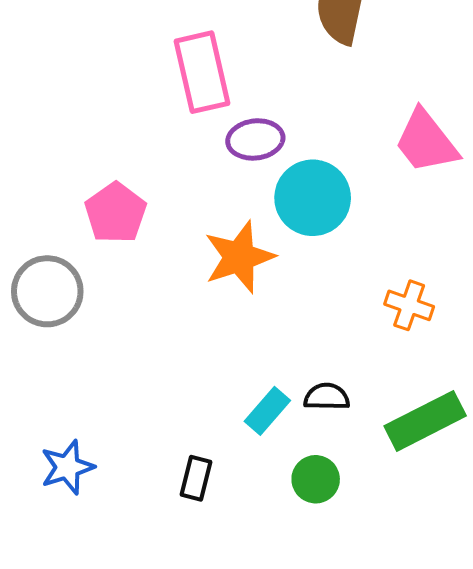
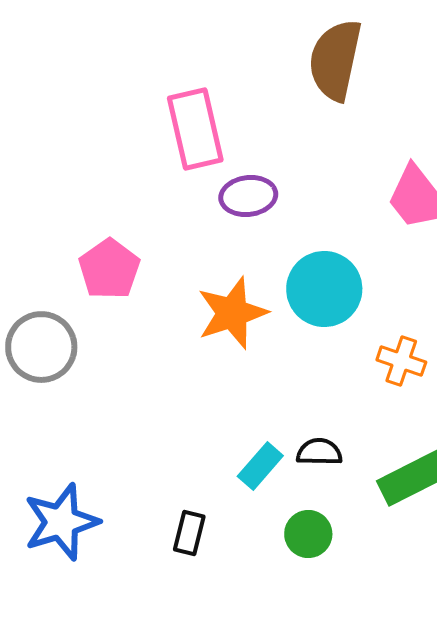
cyan circle: (313, 198) -> (324, 289), moved
blue star: (67, 467) -> (61, 522), size x1.4

